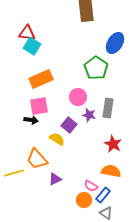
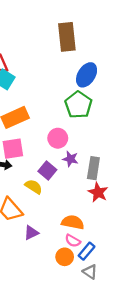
blue ellipse: (115, 43) -> (87, 75), moved
gray rectangle: (108, 108) -> (93, 168), moved
orange semicircle: (111, 171) -> (73, 222), moved

